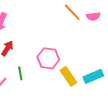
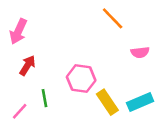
pink semicircle: (93, 16) -> (140, 52), moved

